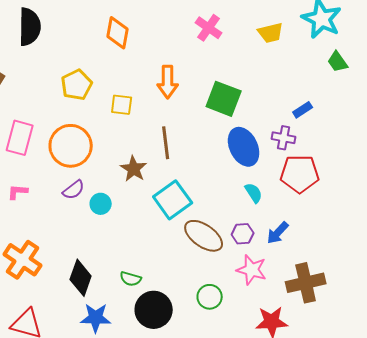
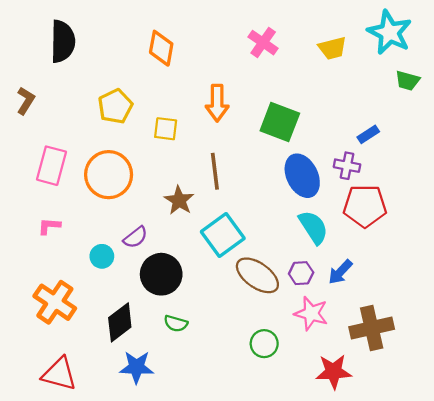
green trapezoid: (338, 62) -> (407, 81), turned -40
purple semicircle: (74, 190) -> (135, 237), moved
cyan semicircle: (254, 193) -> (313, 227), size x1.5
cyan circle: (101, 204) -> (102, 256), moved
black diamond: (81, 278) -> (120, 322), turned 33
black circle: (154, 310) -> (161, 274), moved

